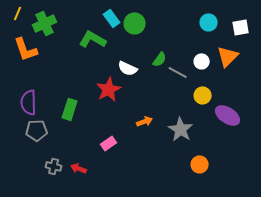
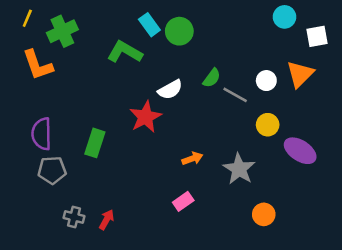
cyan circle: (209, 22) -> (285, 17), moved
white semicircle: (128, 68) -> (170, 90), turned -54
pink rectangle: (109, 143) -> (183, 201), moved
red arrow: (79, 168) -> (107, 220), turned 98

